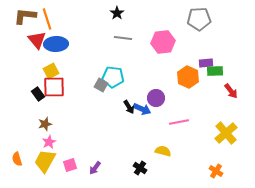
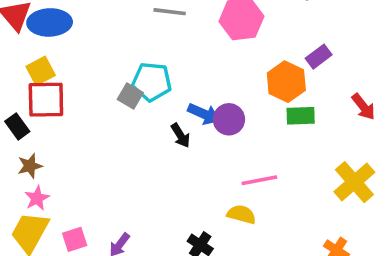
purple rectangle: (206, 63) -> (319, 57), turned -32
green rectangle: (215, 71) -> (301, 116), moved
black rectangle: (38, 94) -> (17, 126), moved
blue arrow: (142, 109) -> (204, 114), moved
pink line: (179, 122) -> (259, 180), moved

